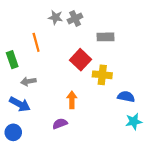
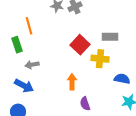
gray rectangle: (105, 37) -> (110, 37), moved
orange line: (36, 42) -> (29, 26), moved
purple semicircle: (60, 124) -> (85, 104), moved, turned -88

